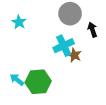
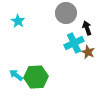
cyan cross: (64, 46) -> (74, 43), moved
brown star: (74, 55) -> (88, 52), moved

